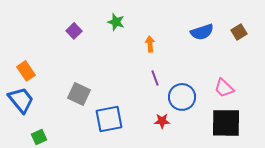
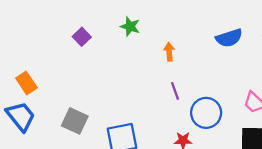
gray square: (79, 94) -> (75, 121), moved

